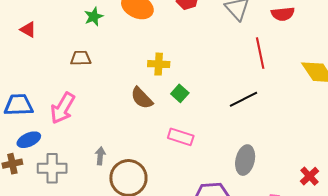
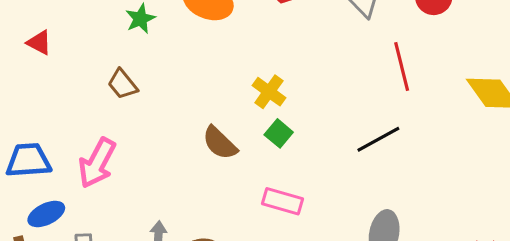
brown trapezoid: (81, 58) -> (123, 84), turned -125
yellow cross: (159, 64) -> (269, 92), moved, turned 35

